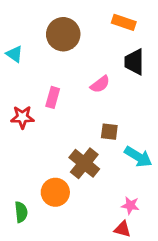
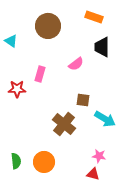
orange circle: (55, 192) -> (44, 162), moved

